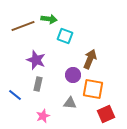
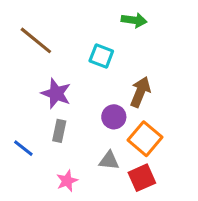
green arrow: (49, 19) -> (134, 20), moved
brown line: (23, 26) -> (36, 40), turned 60
orange square: (93, 89) -> (145, 139), turned 30
red square: (106, 114) -> (142, 178), moved

